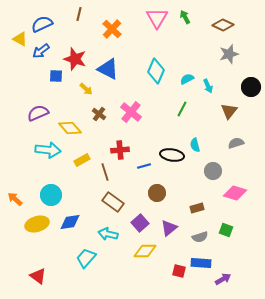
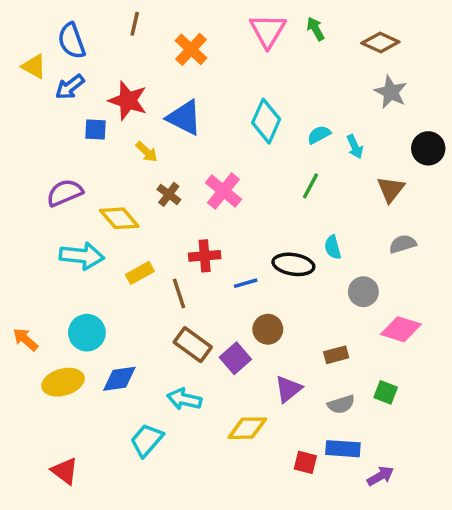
blue semicircle: (42, 24) -> (72, 41), turned -85
gray star: (229, 54) -> (391, 92), turned -30
purple square: (140, 223) -> (235, 358), moved

